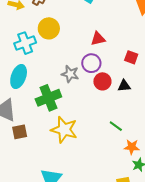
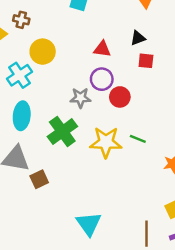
red triangle: (98, 39) -> (102, 49), turned 35
black triangle: (124, 86) -> (138, 38), moved
green line: (116, 126) -> (138, 139), moved
yellow star: (64, 130) -> (106, 142), moved

